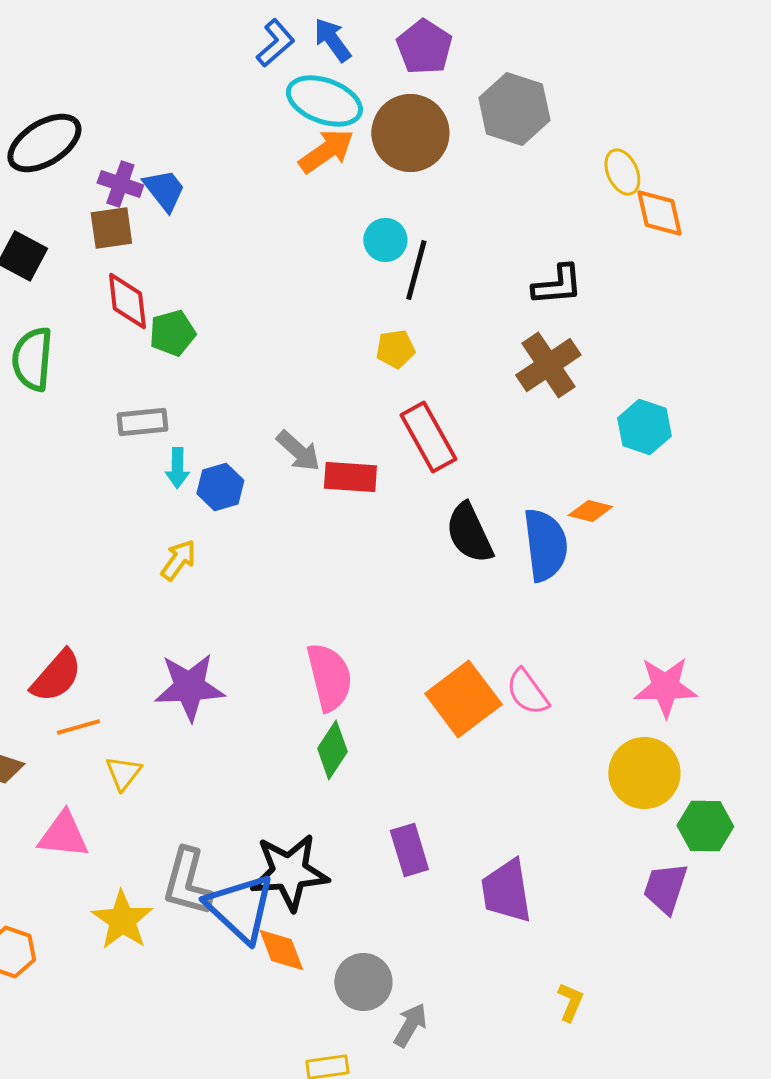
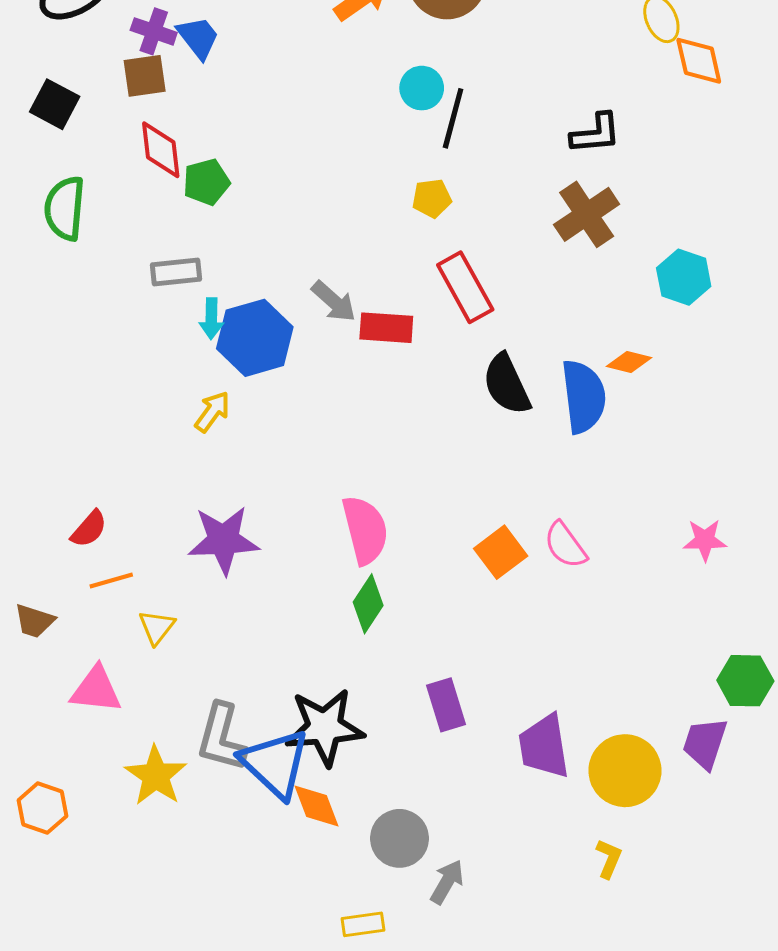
blue hexagon: (220, 487) -> (255, 338), size x1.6
red semicircle: (56, 676) -> (89, 529), size x0.7
pink star: (665, 687) -> (705, 540), size x0.7
orange square: (463, 699) -> (501, 552), size x0.7
yellow circle: (644, 773) -> (625, 771), moved

